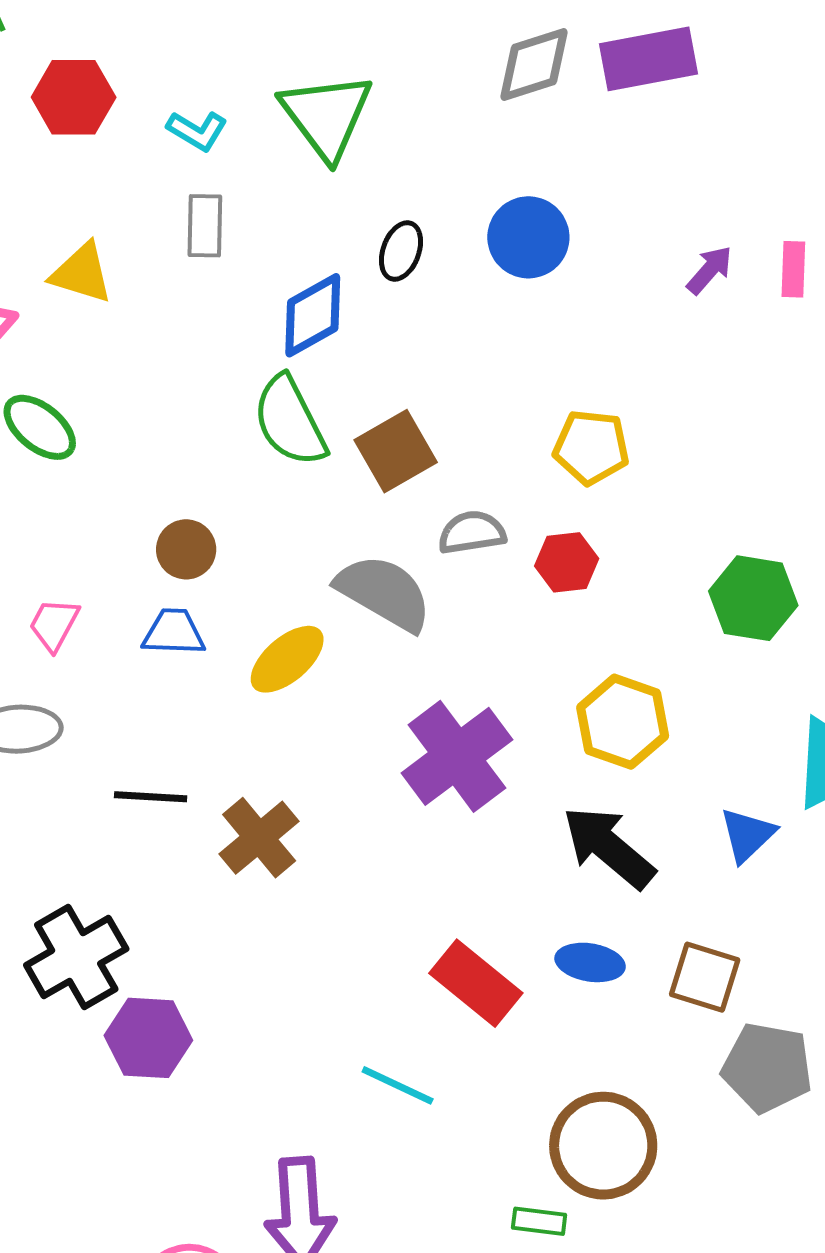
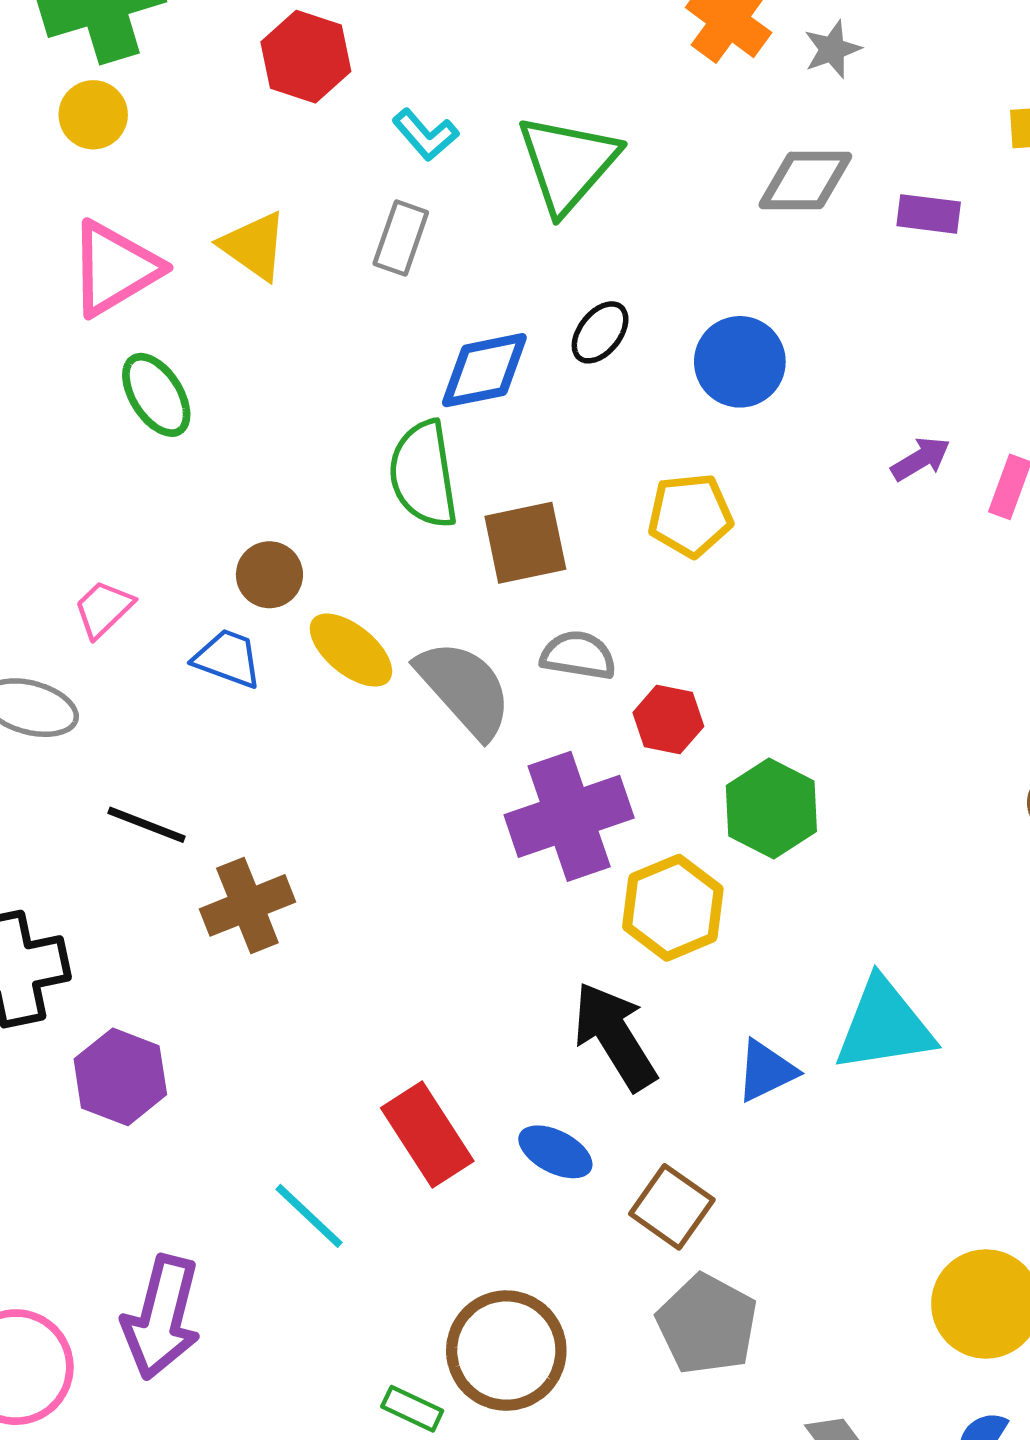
purple rectangle: (649, 59) -> (929, 214), size x0.6
yellow pentagon: (591, 447) -> (690, 515), moved, turned -30
green hexagon: (753, 598) -> (771, 808), moved
yellow ellipse: (287, 659) -> (351, 650), moved, turned 62
purple cross: (457, 756) -> (569, 816), moved
purple hexagon: (148, 1038) -> (120, 1077), moved

